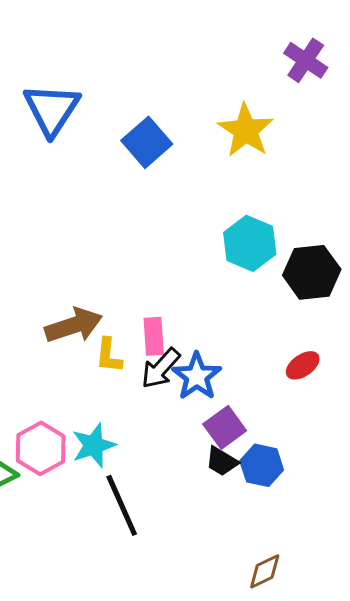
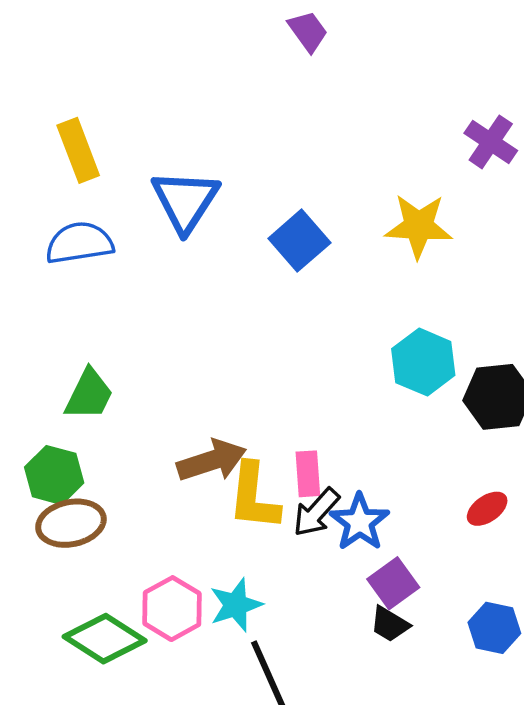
yellow star: (246, 130) -> (419, 226), turned -30
yellow L-shape: (109, 355) -> (254, 497), size x1.6
blue hexagon: (262, 465) -> (494, 628), moved

